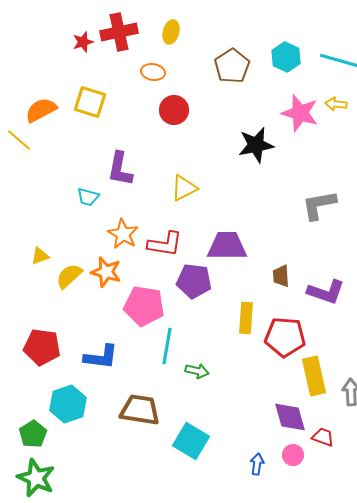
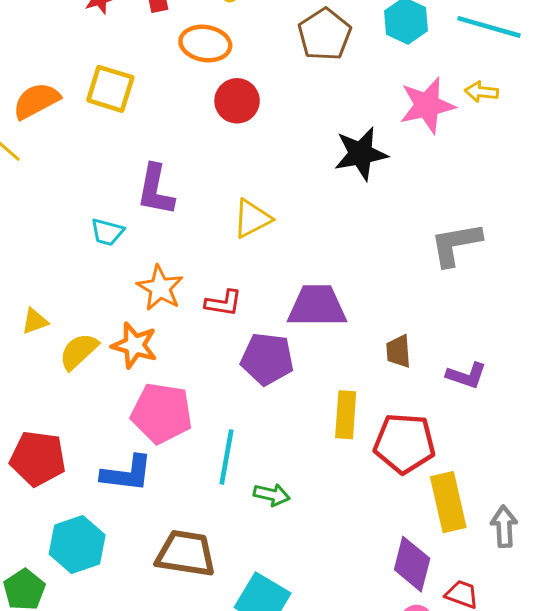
orange ellipse: (153, 72) -> (205, 44), size x1.4
pink star: (300, 113) -> (427, 105), turned -30
red L-shape: (165, 244) -> (223, 303), size x0.7
purple L-shape: (326, 292) -> (466, 375), size x0.7
pink pentagon: (144, 306) -> (162, 413), moved
purple diamond: (290, 417) -> (412, 564), turned 30

